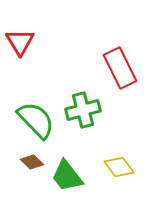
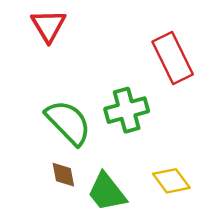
brown diamond: (32, 162) -> (63, 175), turned 35

